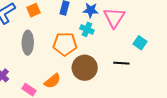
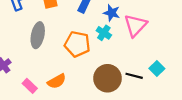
cyan square: (140, 43) -> (157, 69), moved
brown circle: (85, 68) -> (107, 78), moved

